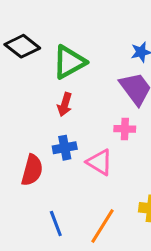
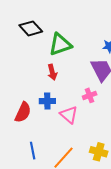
red arrow: (65, 104) -> (52, 72), turned -42
pink cross: (125, 129) -> (90, 95), turned -32

